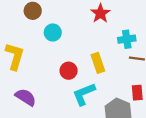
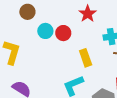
red circle: (69, 71) -> (63, 33), moved

